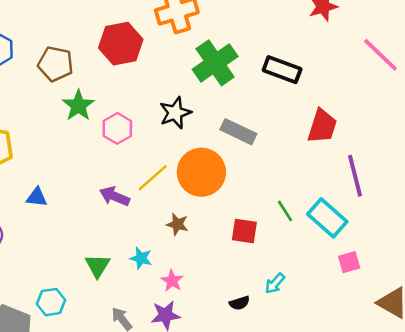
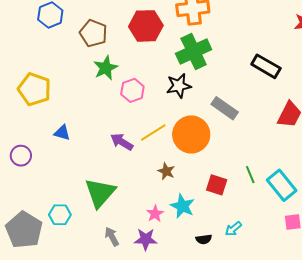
green cross: (215, 63) -> (194, 52), moved
cyan star: (141, 258) -> (182, 206), moved, size x1.4
green triangle: (98, 266) -> (100, 193), size x1.6

